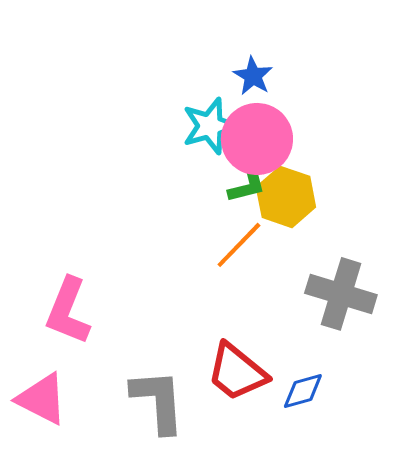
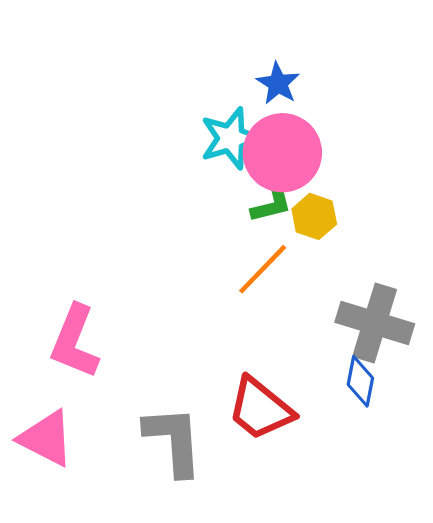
yellow hexagon: (286, 197) -> (314, 216), size x0.7
blue diamond: (303, 391) -> (360, 381), moved, turned -63

